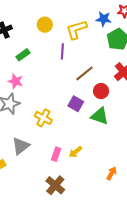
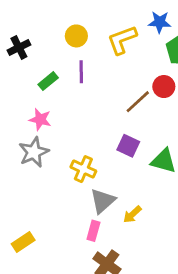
purple line: (62, 51) -> (81, 72), moved
red circle: (101, 91) -> (164, 87), moved
gray triangle: (21, 146) -> (103, 201), moved
pink rectangle: (56, 154) -> (93, 231), moved

